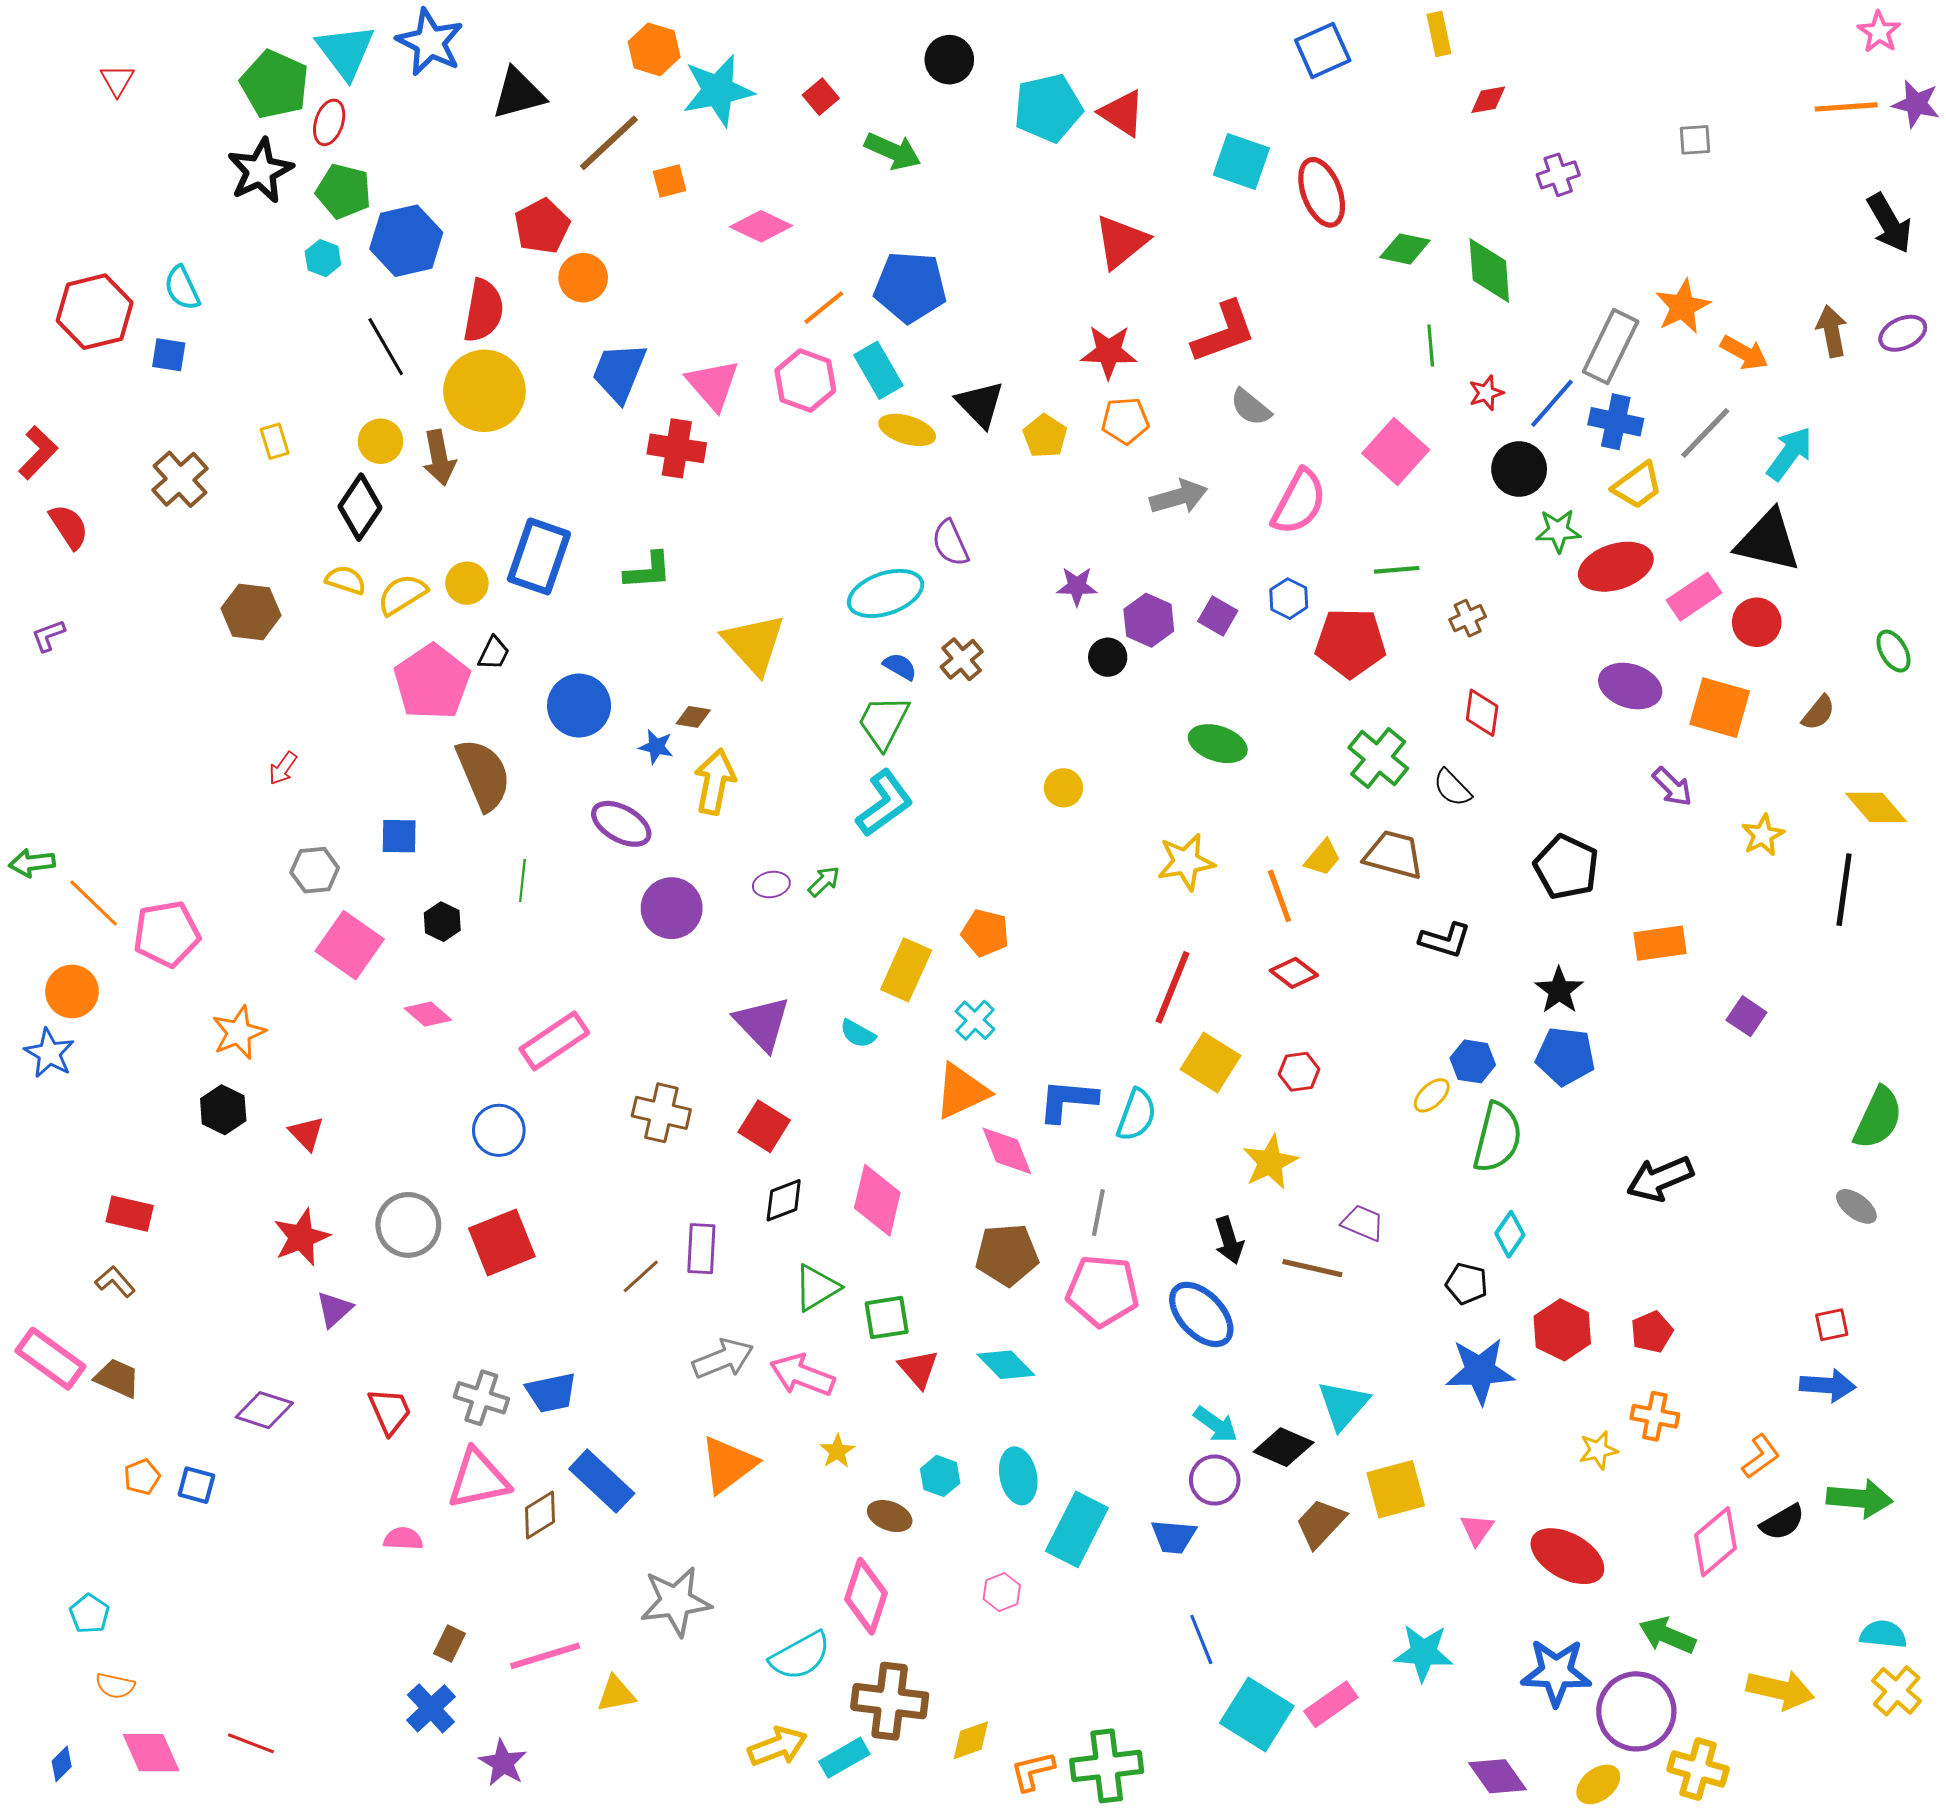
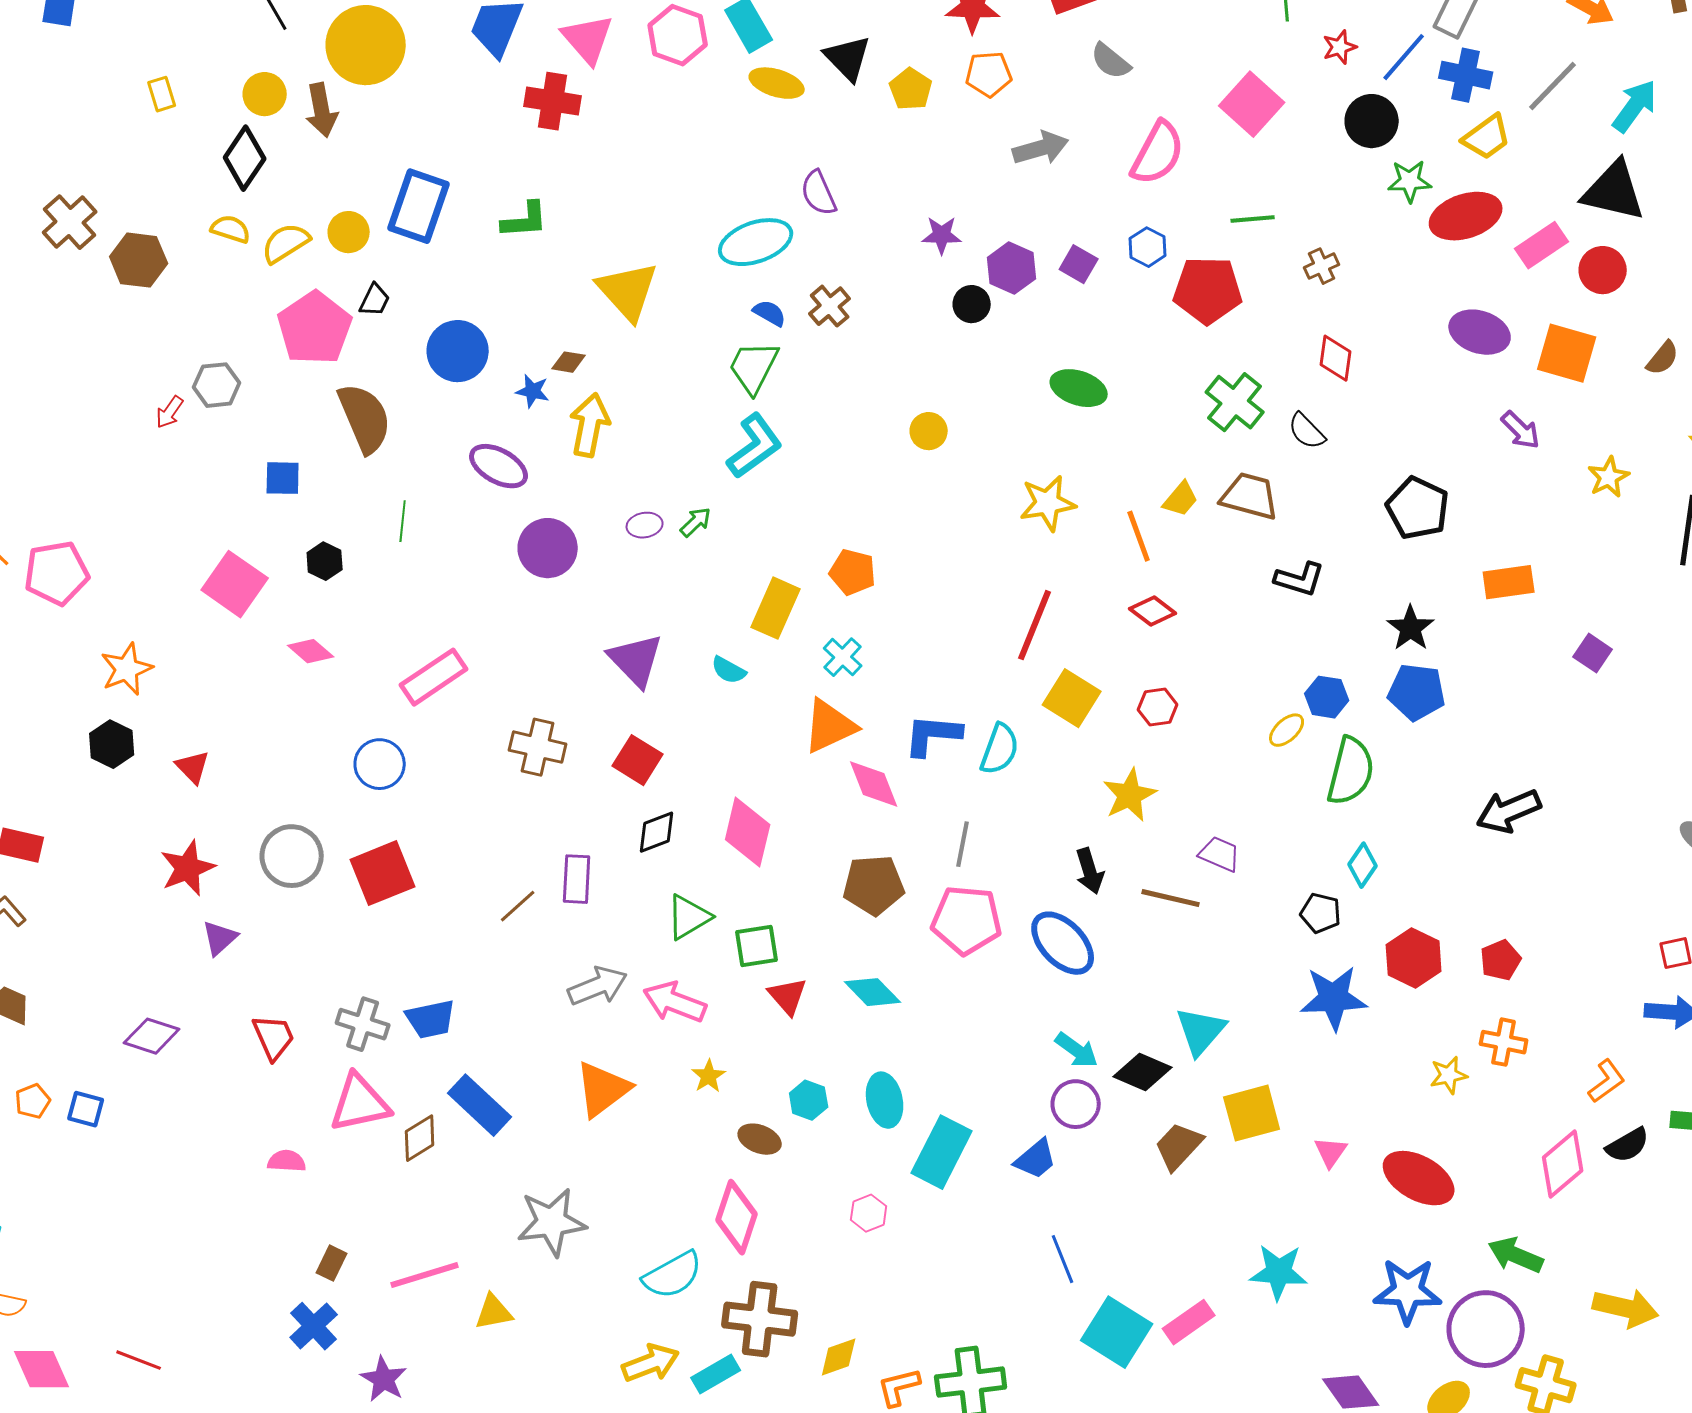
brown cross: (180, 479) -> (70, 222), moved
gray hexagon: (315, 870) -> (217, 385), moved
blue trapezoid: (1174, 1537) -> (1036, 1159), turned -45

